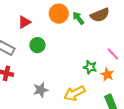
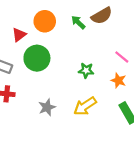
orange circle: (59, 14) -> (45, 21), moved
green circle: (37, 45) -> (37, 58), size x1.5
green star: (90, 67) -> (86, 70), moved

